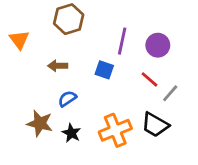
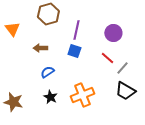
purple line: (122, 41) -> (76, 30), moved
brown star: (40, 123) -> (13, 102), moved
black trapezoid: (155, 125) -> (125, 91), moved

